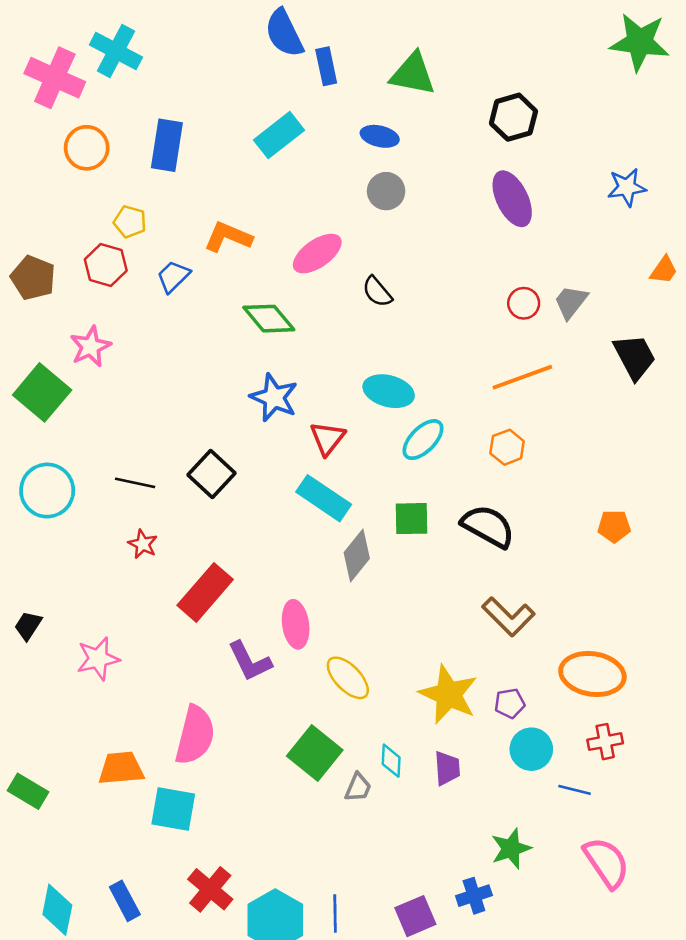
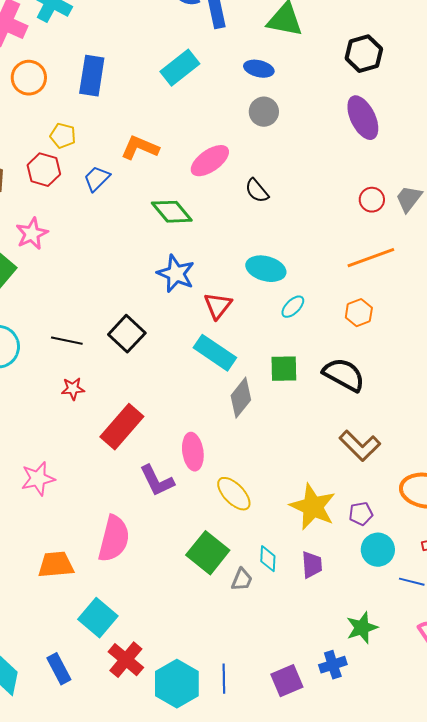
cyan ellipse: (423, 440) -> (293, 307), size x0.7
red star: (143, 544) -> (73, 389), turned -30
cyan square: (173, 809) -> (98, 618), moved, turned 30

